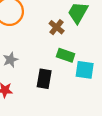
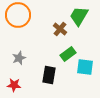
green rectangle: (66, 55) -> (68, 54), turned -56

